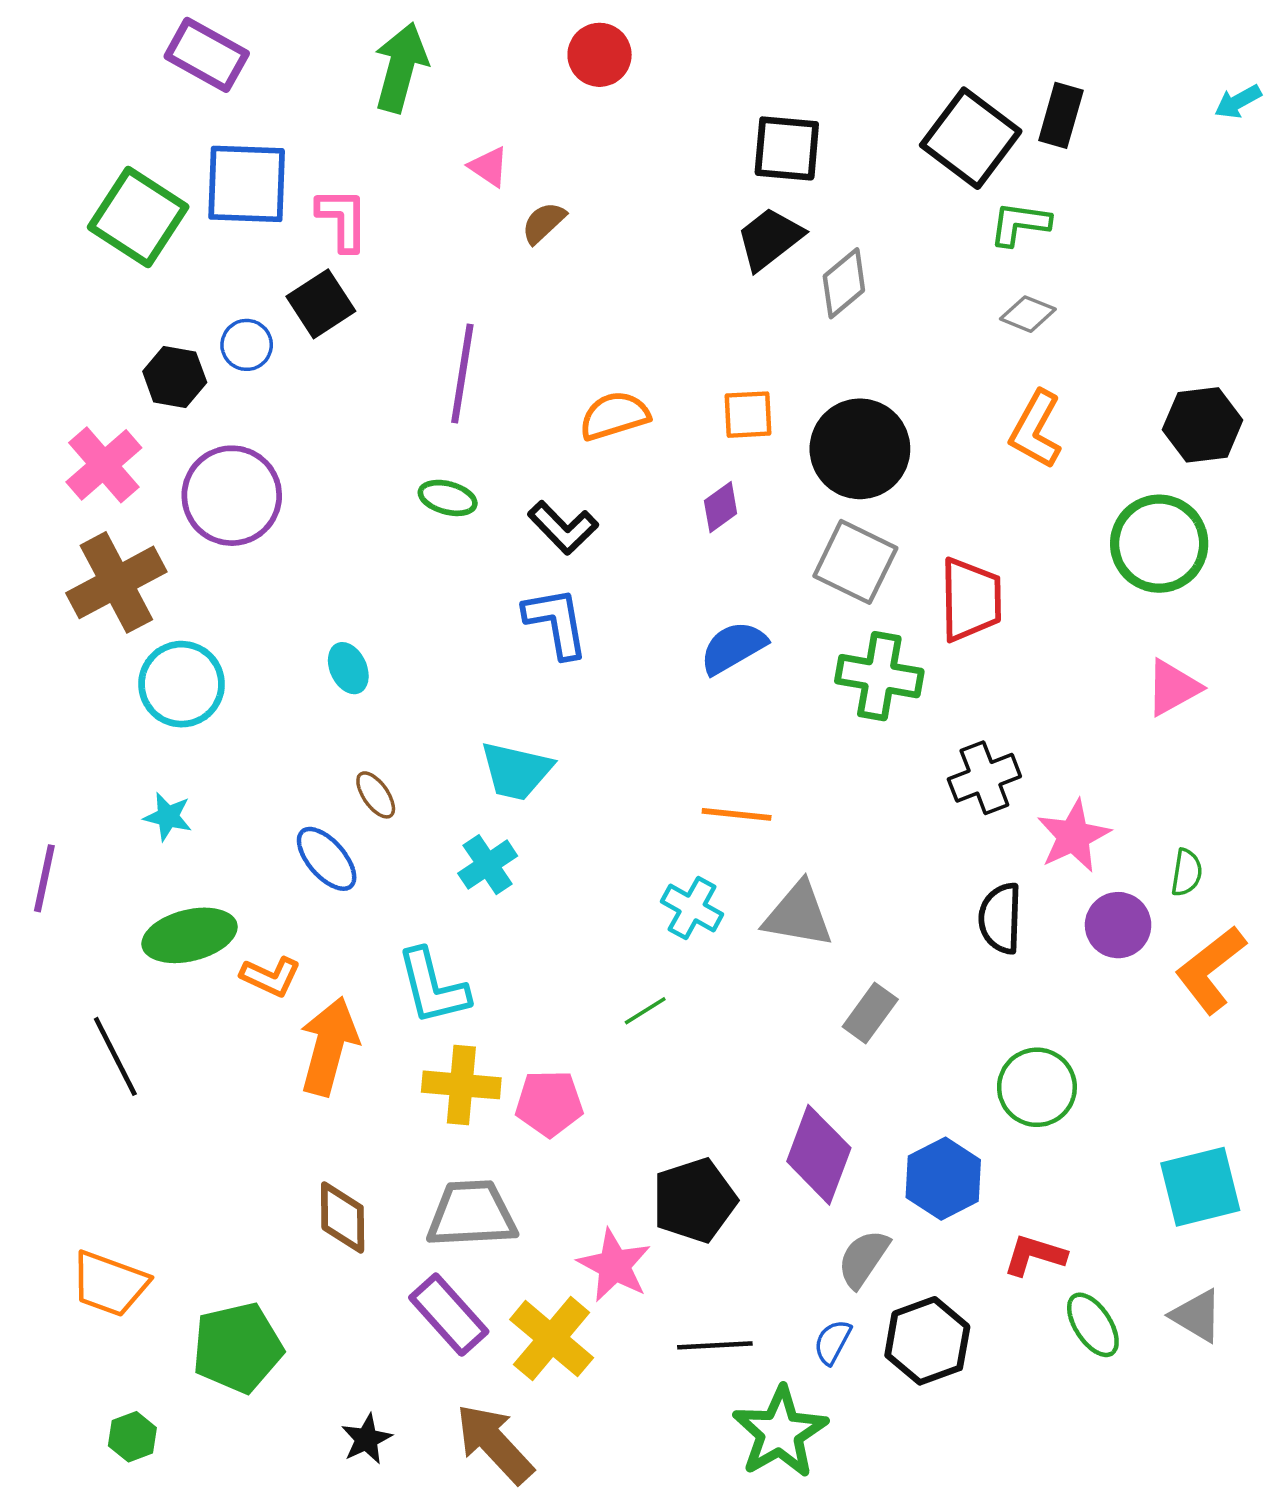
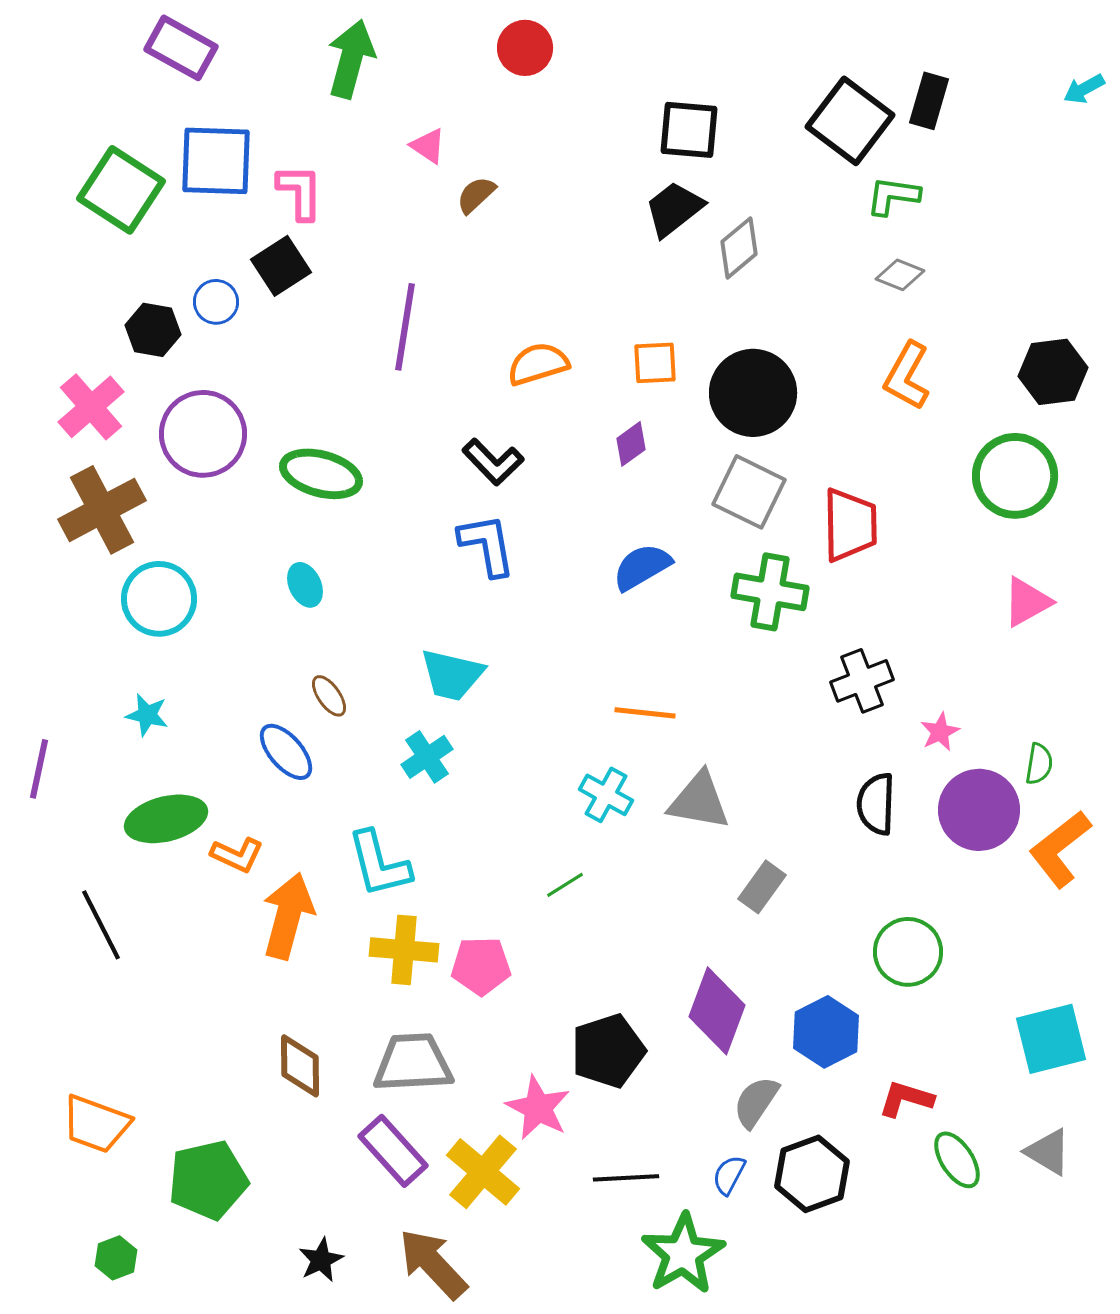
green ellipse: (448, 498) -> (321, 474), moved, size x1.6
pink star: (1073, 836) -> (940, 732), size x0.6
purple circle: (1118, 925) -> (979, 810), size x1.4

